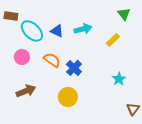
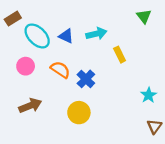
brown rectangle: (11, 16) -> (13, 19), turned -40
yellow rectangle: (113, 40) -> (120, 55), moved, turned -72
cyan star: (119, 79) -> (149, 95), moved

